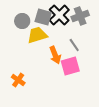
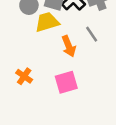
pink square: (70, 66) -> (66, 82), moved

